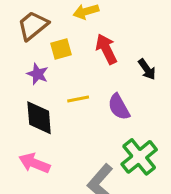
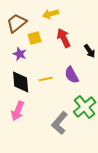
yellow line: (78, 99) -> (46, 79), moved
pink arrow: (34, 163) -> (18, 111), turned -90

